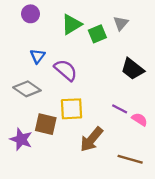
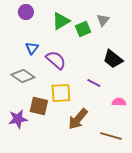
purple line: (120, 109) -> (94, 83), moved
pink semicircle: (140, 119) -> (119, 102), turned -32
purple star: (21, 139) -> (18, 119), turned -30

